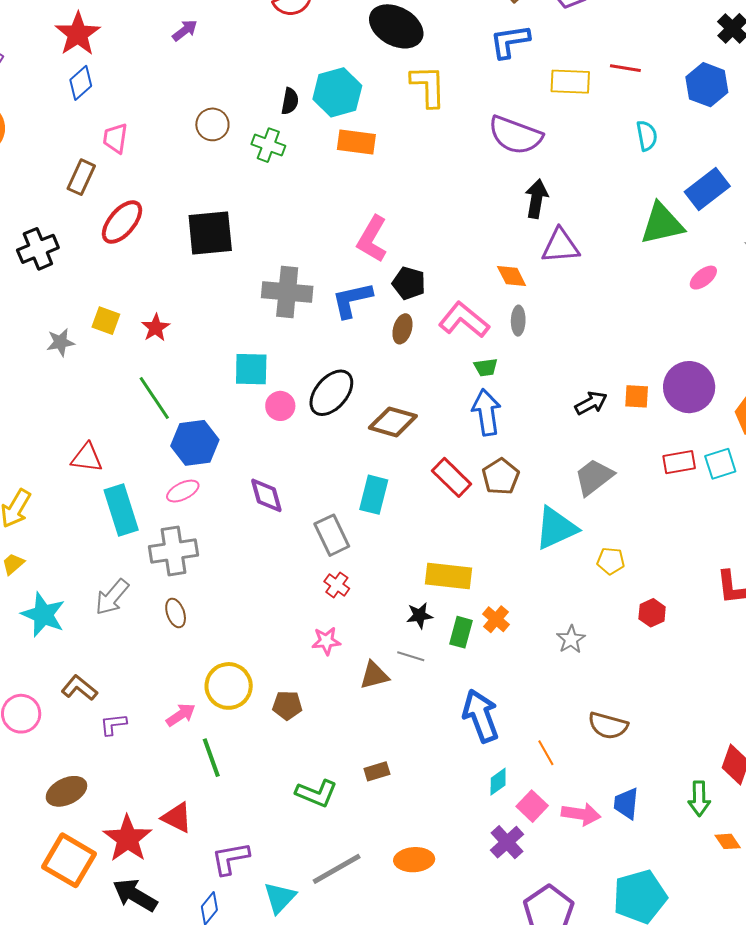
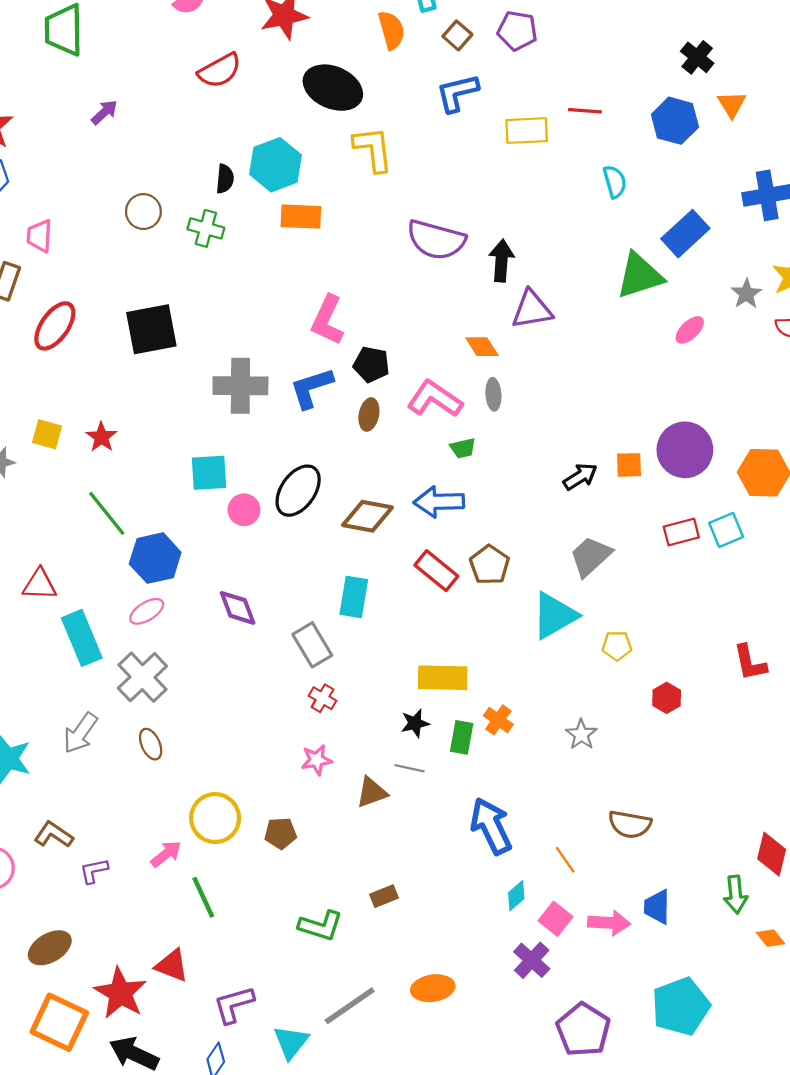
purple semicircle: (515, 135) -> (436, 240), moved
blue arrow: (486, 412) -> (439, 502), moved, turned -78
gray cross: (174, 551) -> (142, 677), turned -30

